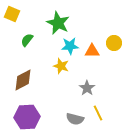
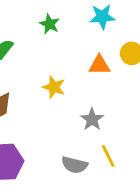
green star: (58, 23) -> (50, 24), size x0.6
cyan star: (70, 46) -> (102, 17), moved

